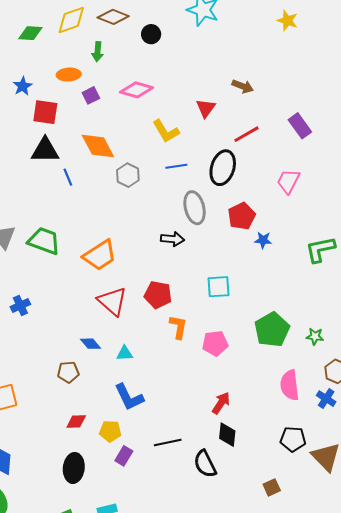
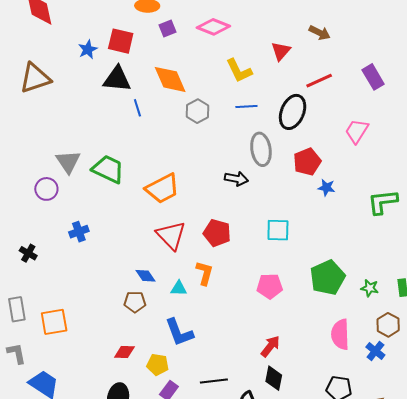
blue star: (23, 86) -> (88, 49), moved
orange L-shape: (178, 327) -> (204, 273), moved
brown pentagon: (68, 372) -> (135, 302), moved

